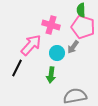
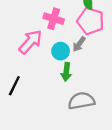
black line: (17, 68) -> (14, 86), moved
green arrow: (51, 75) -> (66, 72), moved

